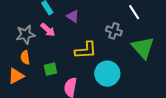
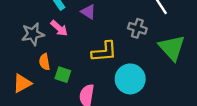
orange semicircle: (25, 58) -> (44, 62), moved
green square: (50, 69) -> (63, 75), turned 32

